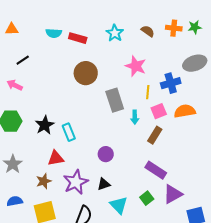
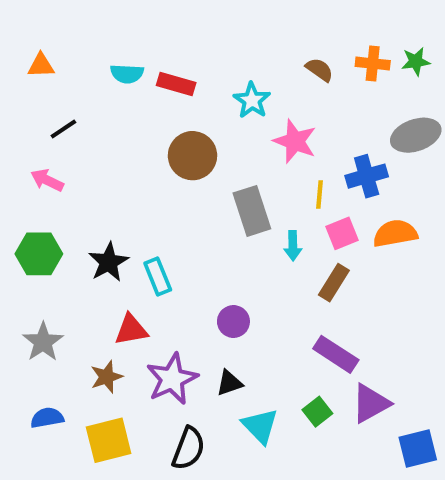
cyan star: (115, 33) -> (252, 100), moved

